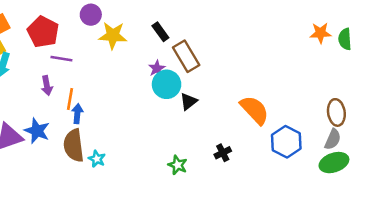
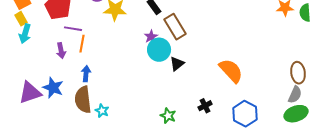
orange line: (70, 99) -> (82, 44), moved
blue hexagon: (286, 142) -> (245, 114), moved

